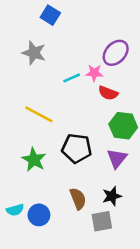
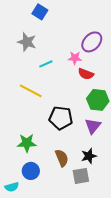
cyan line: (72, 78) -> (46, 64), moved
green star: (34, 160) -> (27, 143), moved, turned -30
cyan semicircle: (15, 210) -> (12, 187), moved

